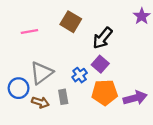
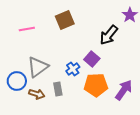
brown square: (71, 22) -> (65, 20), turned 36
black arrow: (102, 38) -> (109, 35), moved
purple arrow: (135, 98) -> (124, 90), turned -40

